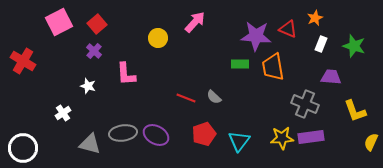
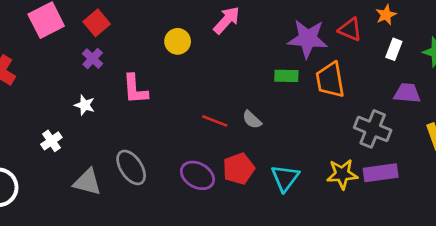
gray ellipse: (123, 133) -> (131, 167), turned 64
purple ellipse: (156, 135) -> (197, 175), moved

